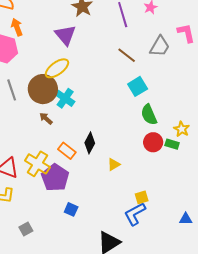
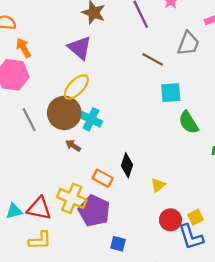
cyan square: (138, 86) -> (171, 93), turned 36
red circle: (153, 142) -> (170, 220), moved
blue L-shape: (135, 214) -> (191, 237), turned -70

